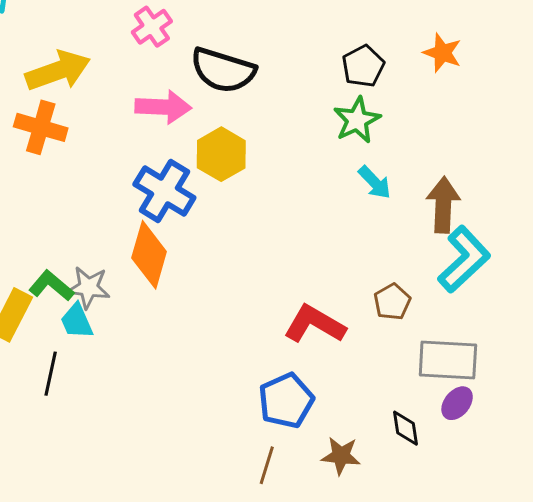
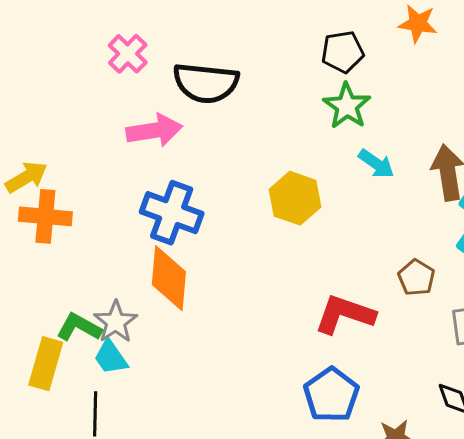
black pentagon: (363, 66) -> (343, 52), turned 30
yellow arrow: (58, 71) -> (26, 177), moved, size x0.7
orange cross: (41, 127) -> (45, 216), moved
yellow hexagon: (221, 154) -> (295, 198), moved
gray star: (88, 287) -> (116, 322), turned -30

